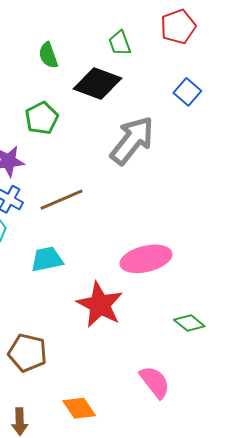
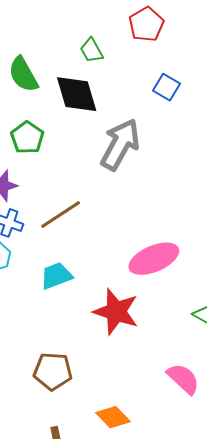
green semicircle: (48, 55) -> (23, 74), size x1.4
black diamond: (98, 84) -> (77, 94), turned 63

